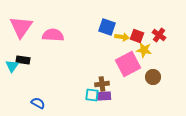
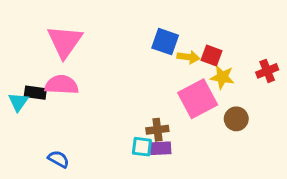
pink triangle: (21, 27) -> (65, 42), moved
pink semicircle: (53, 35) -> (62, 85), moved
red cross: (159, 35) -> (267, 71), moved, turned 32

